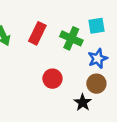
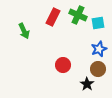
red rectangle: (37, 33) -> (53, 17), moved
green cross: (71, 38) -> (78, 15), moved

